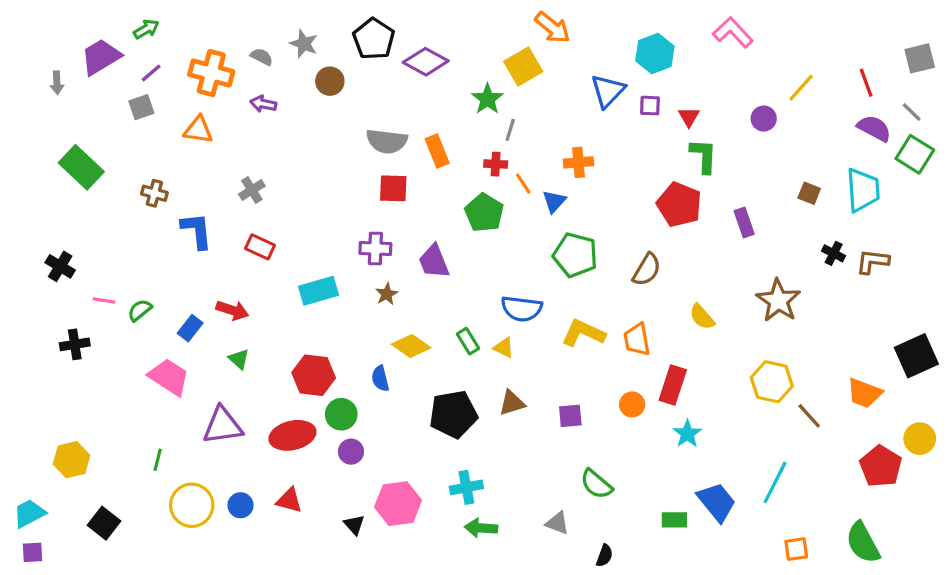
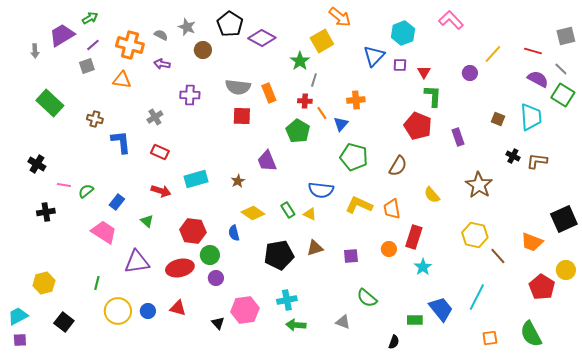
red line: (866, 83) -> (533, 51), turned -54
purple cross: (375, 249) -> (190, 95), moved
red arrow: (232, 310) -> (161, 191), moved
black semicircle: (604, 556) -> (394, 342), moved

